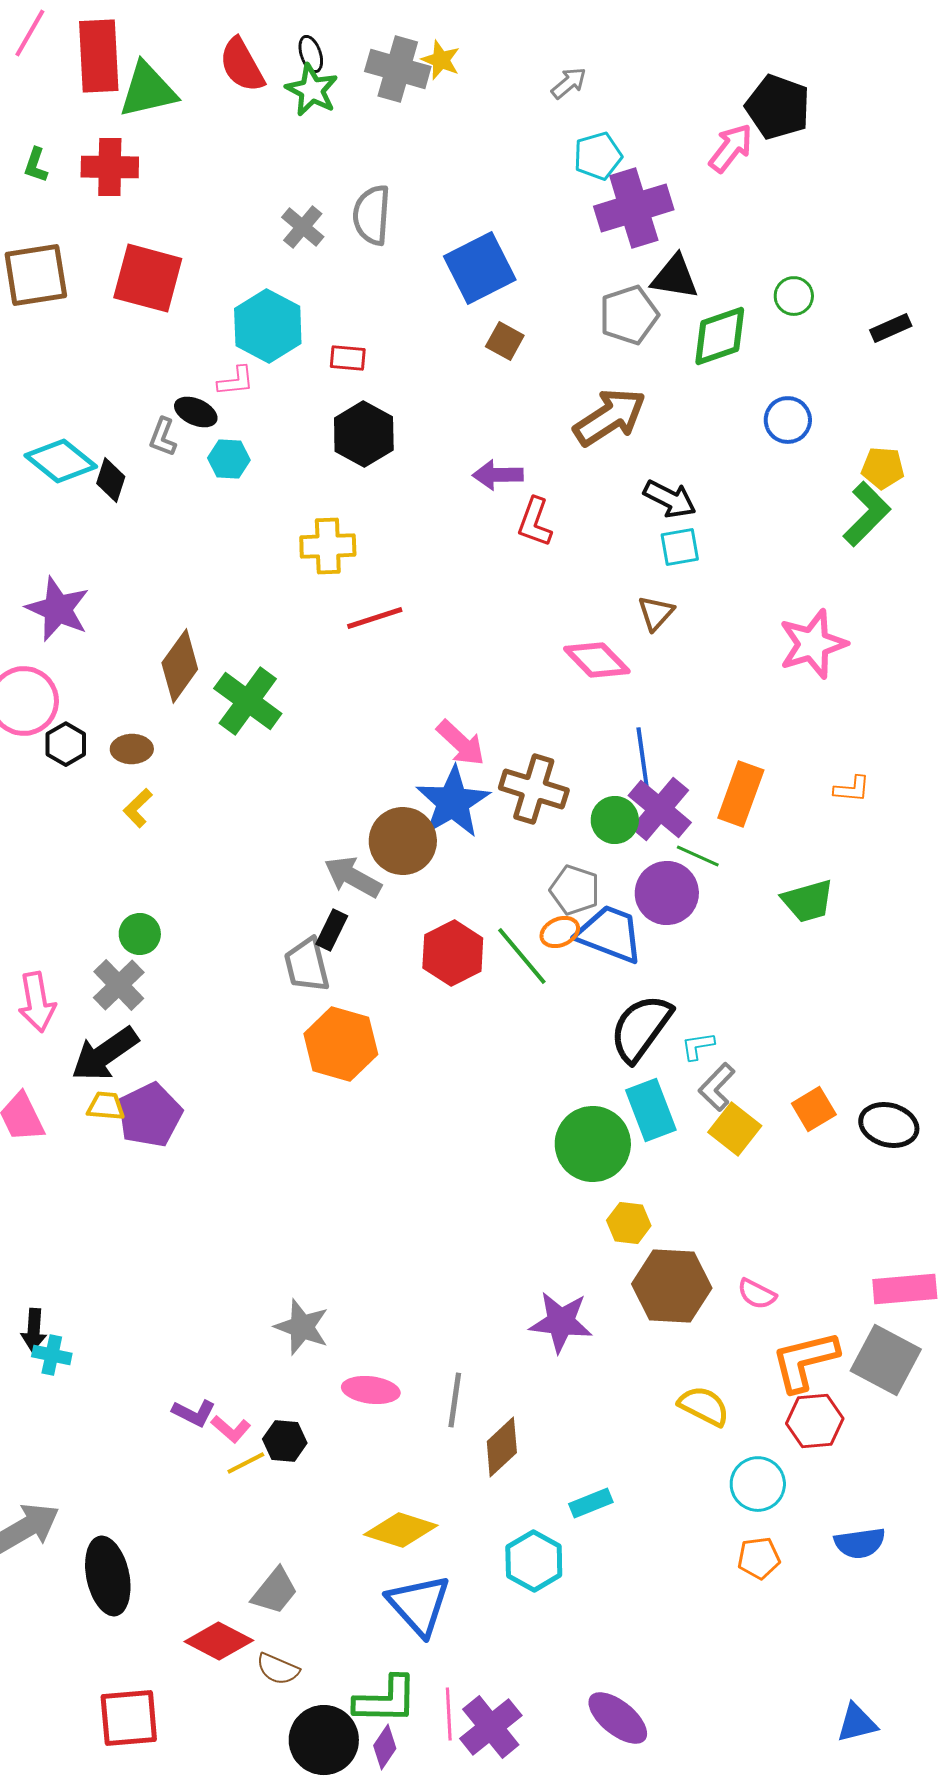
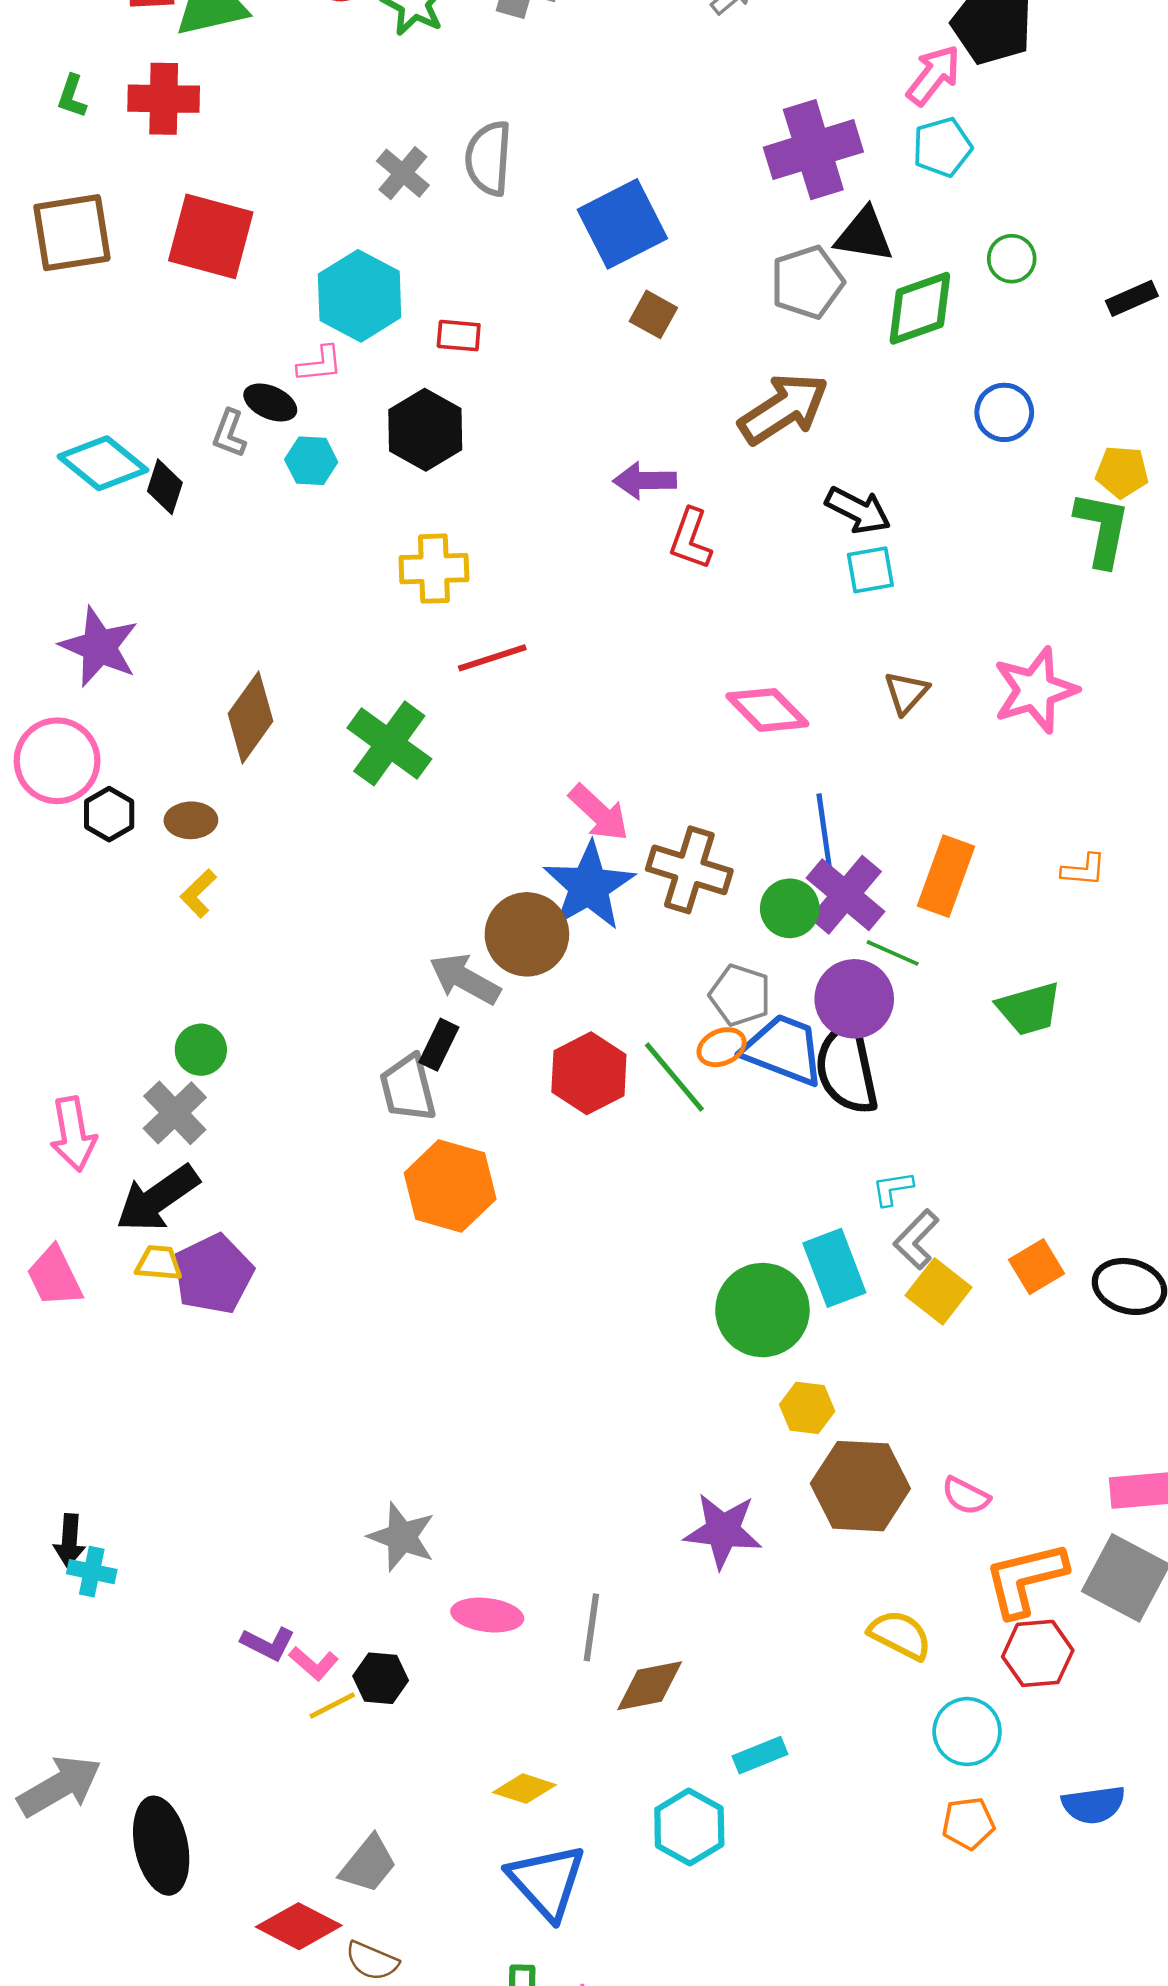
cyan pentagon: (598, 156) -> (942, 147), moved
black hexagon: (364, 434) -> (425, 430), moved
green L-shape: (867, 514) -> (1102, 529), turned -34
brown triangle: (656, 613) -> (906, 693), moved
green cross: (248, 701) -> (389, 743), moved
black semicircle: (641, 1028) -> (847, 1068), moved, turned -48
brown diamond: (502, 1447) -> (650, 1686), turned 32
yellow diamond: (401, 1530) -> (524, 1789), size x0.7

